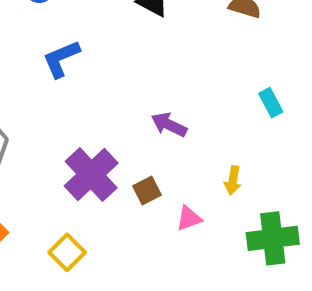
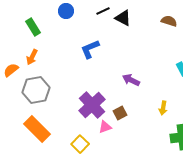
blue L-shape: (61, 59) -> (90, 49), moved
pink triangle: (189, 218) -> (105, 127), moved

